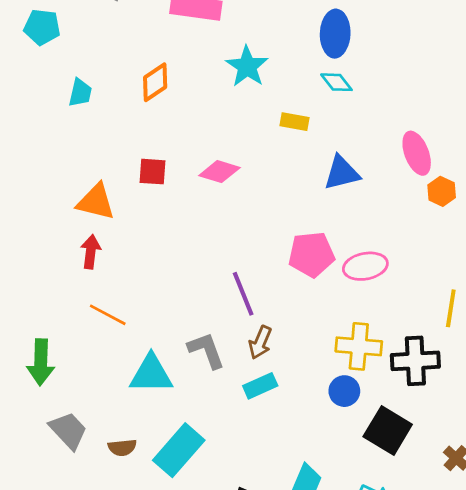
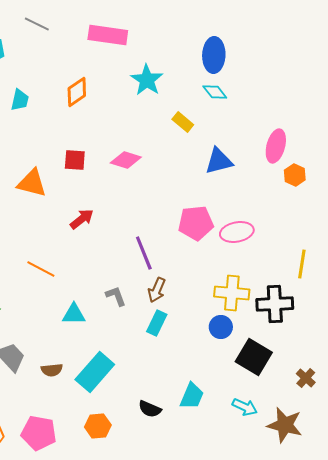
yellow rectangle: (294, 122) -> (183, 122), turned 30
pink ellipse: (417, 153) -> (276, 146), turned 36
red arrow: (91, 252) -> (82, 219), moved, turned 45
gray L-shape: (206, 350) -> (116, 296), size x0.7
cyan triangle: (151, 374) -> (74, 314), size x0.7
cyan rectangle: (260, 386) -> (157, 323), turned -40

